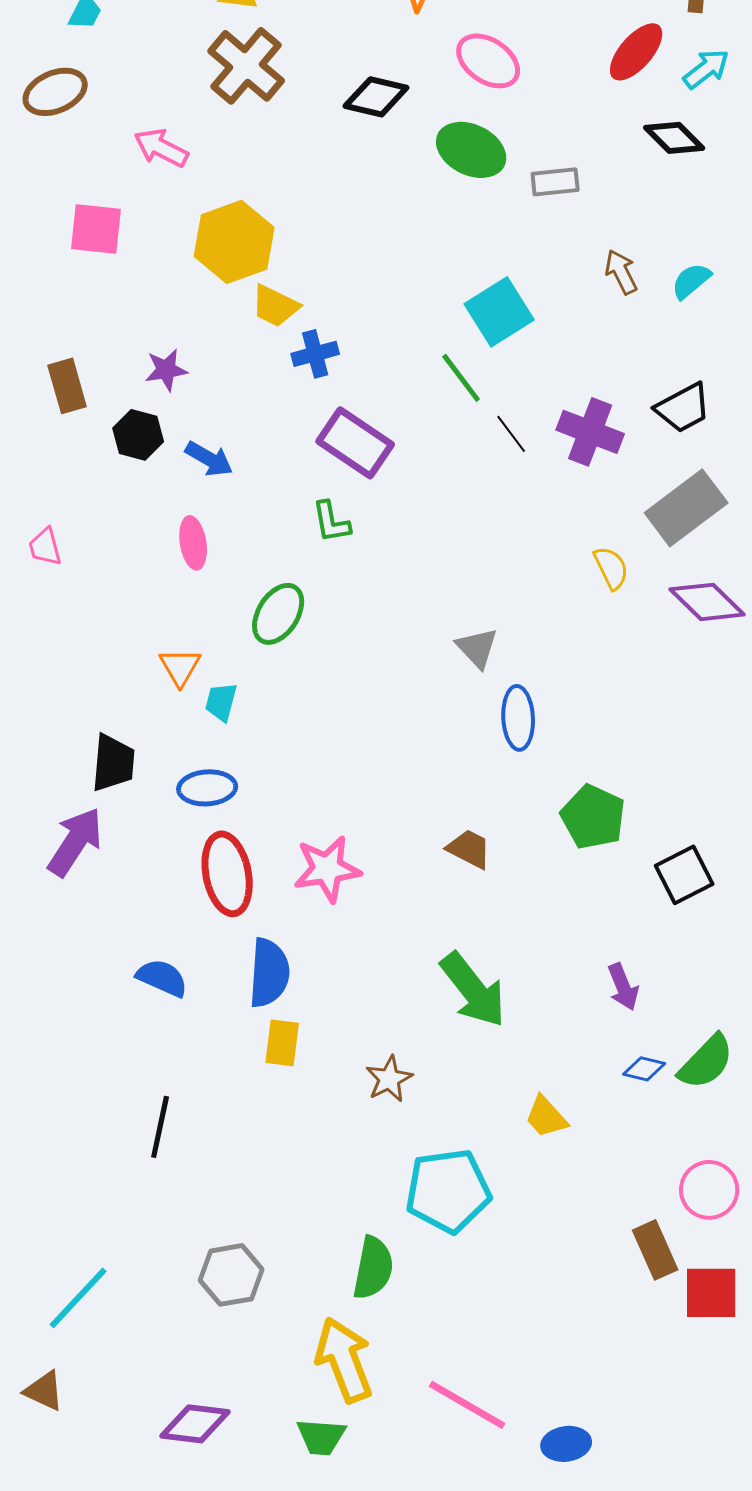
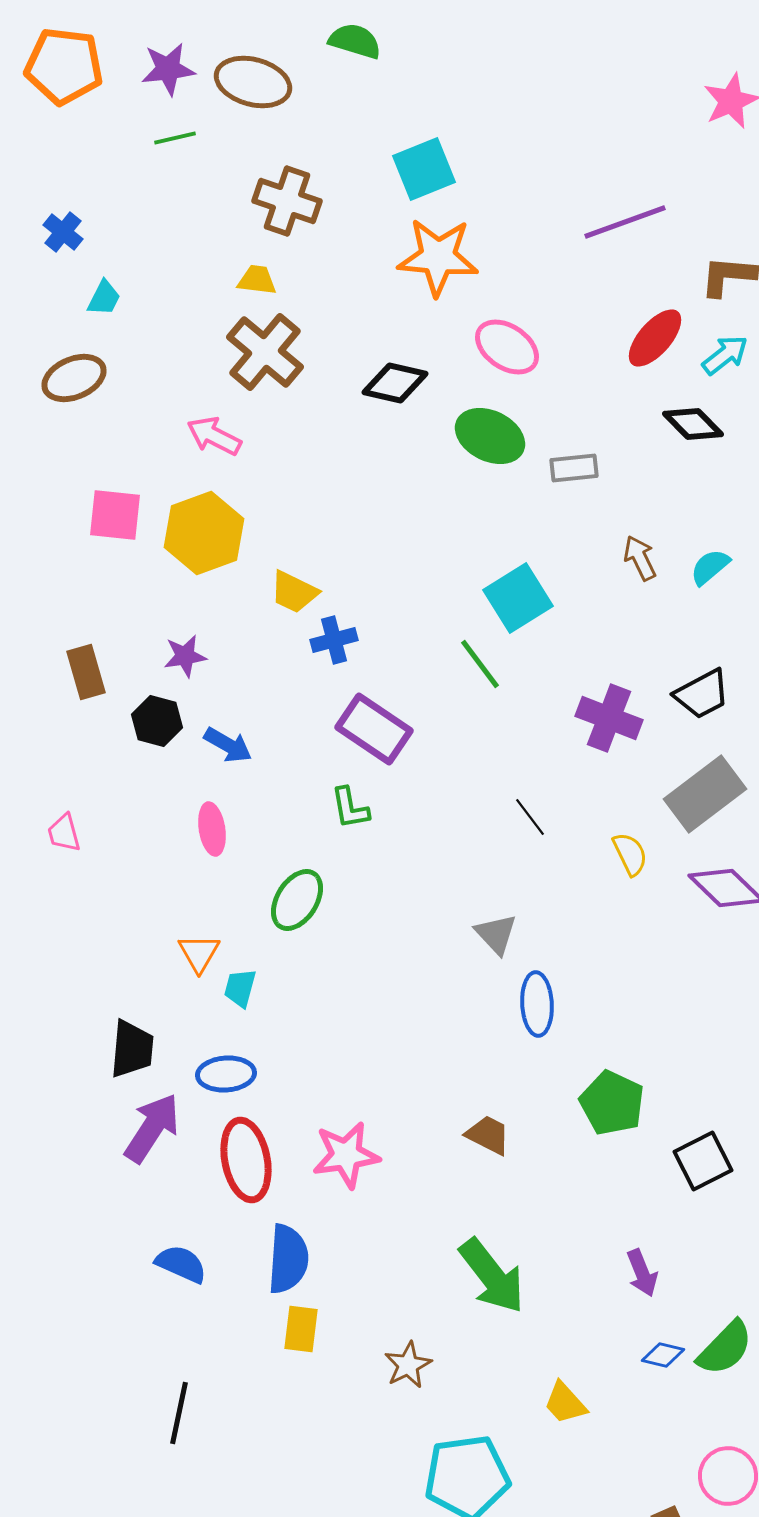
pink arrow: (161, 148) -> (214, 436), moved
yellow hexagon: (234, 242) -> (204, 533), moved
black line: (511, 434) -> (530, 817), moved
purple arrow: (75, 842) -> (152, 1128), moved

